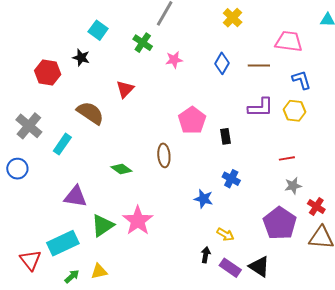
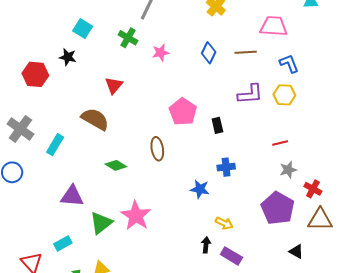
brown semicircle: (90, 113) -> (95, 119), moved
blue cross: (231, 179) -> (226, 167), turned -30
cyan rectangle: (63, 243) -> (63, 243), size x0.6
black triangle: (259, 267) -> (296, 251), moved, size x0.7

